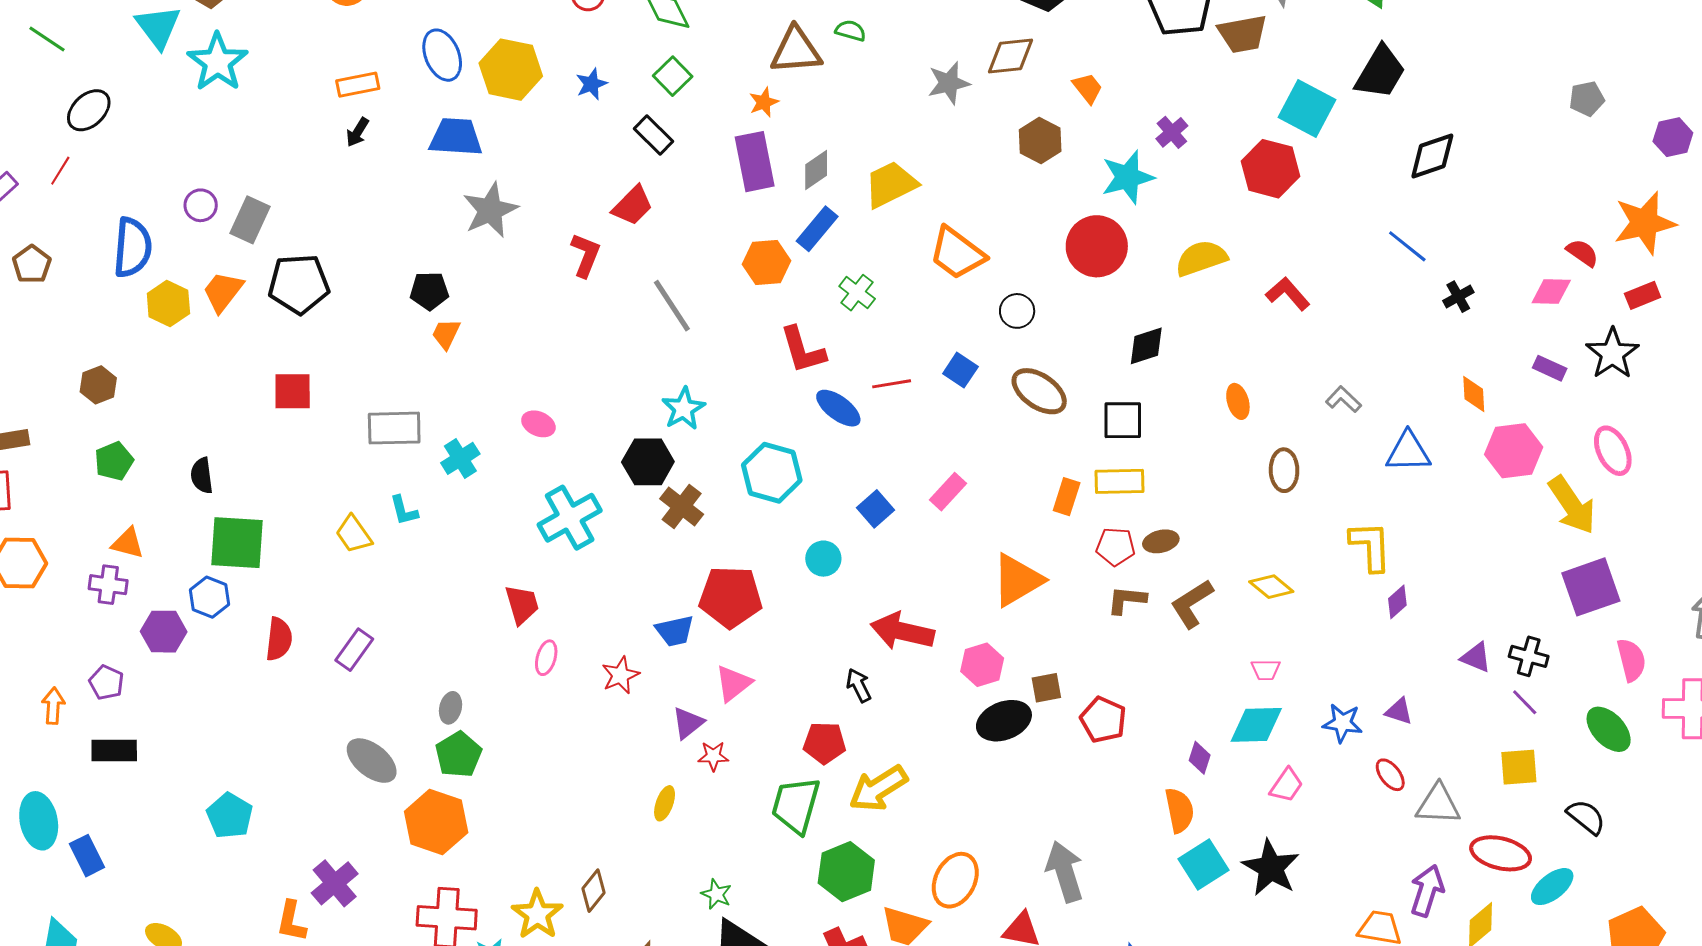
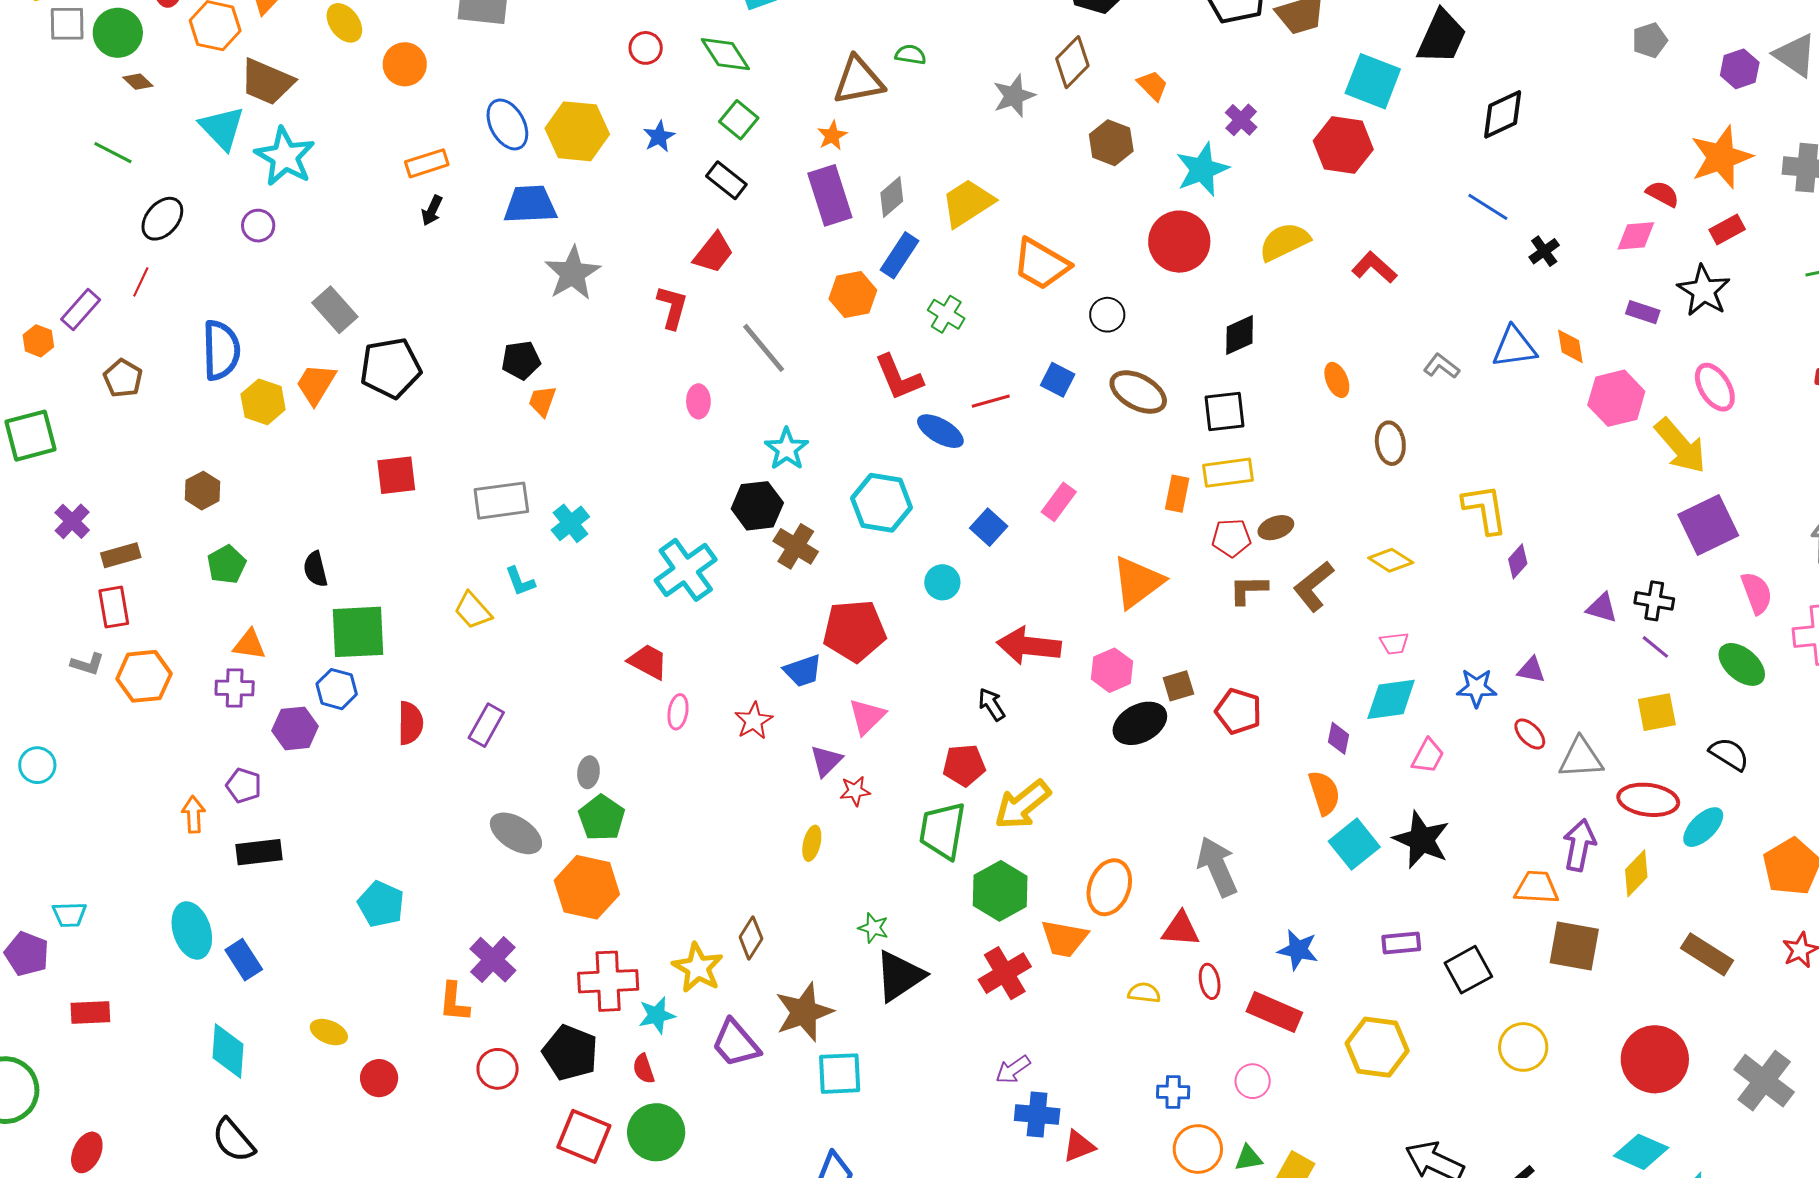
brown diamond: (1011, 56) -> (1072, 62), turned -33
purple circle: (201, 205) -> (258, 226), moved
gray rectangle: (250, 220) -> (335, 310), turned -60
pink ellipse: (538, 424) -> (698, 401), moved, turned 72
blue triangle: (1408, 452) -> (1514, 347), moved
red trapezoid: (522, 604) -> (648, 662), turned -39

